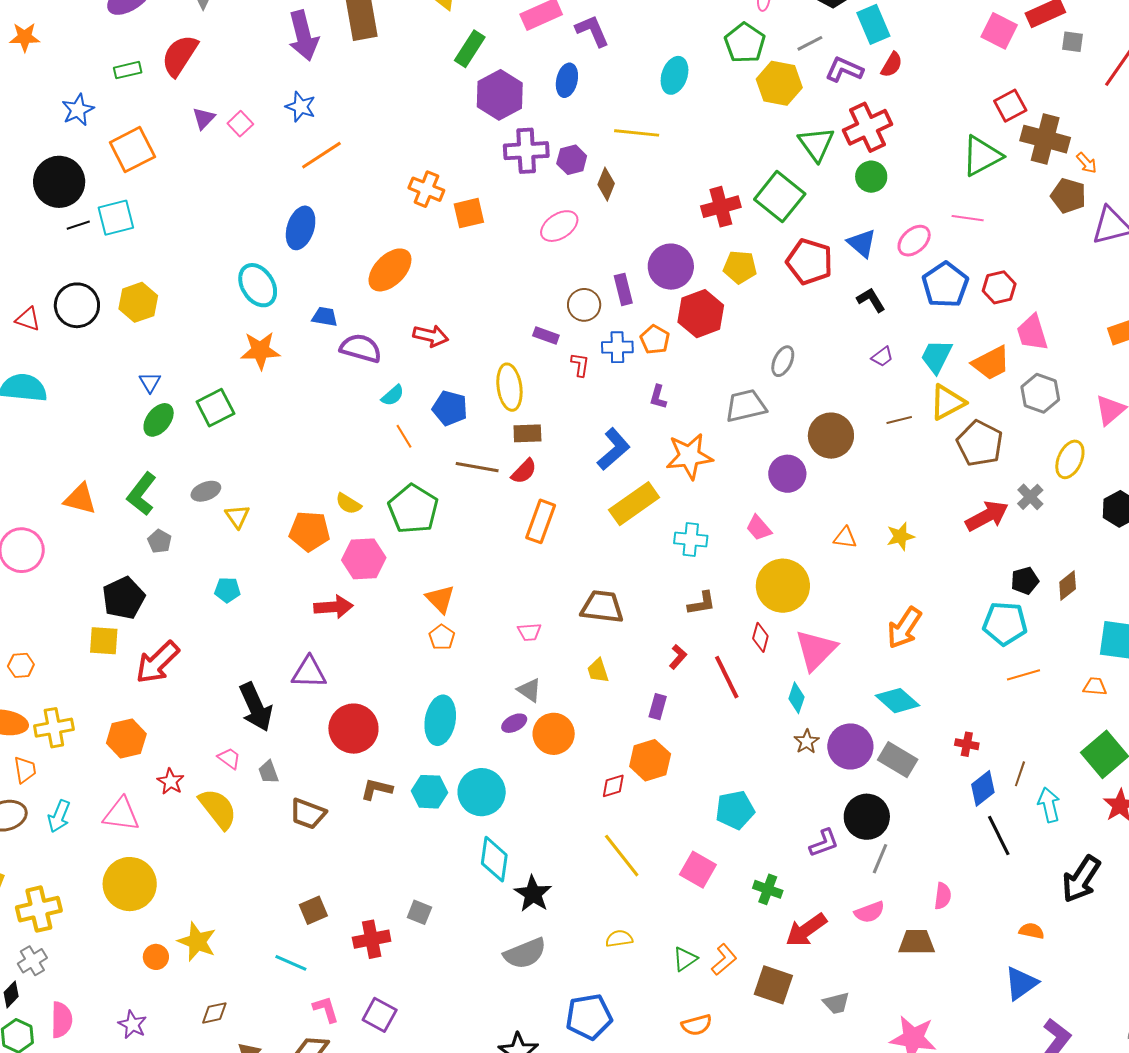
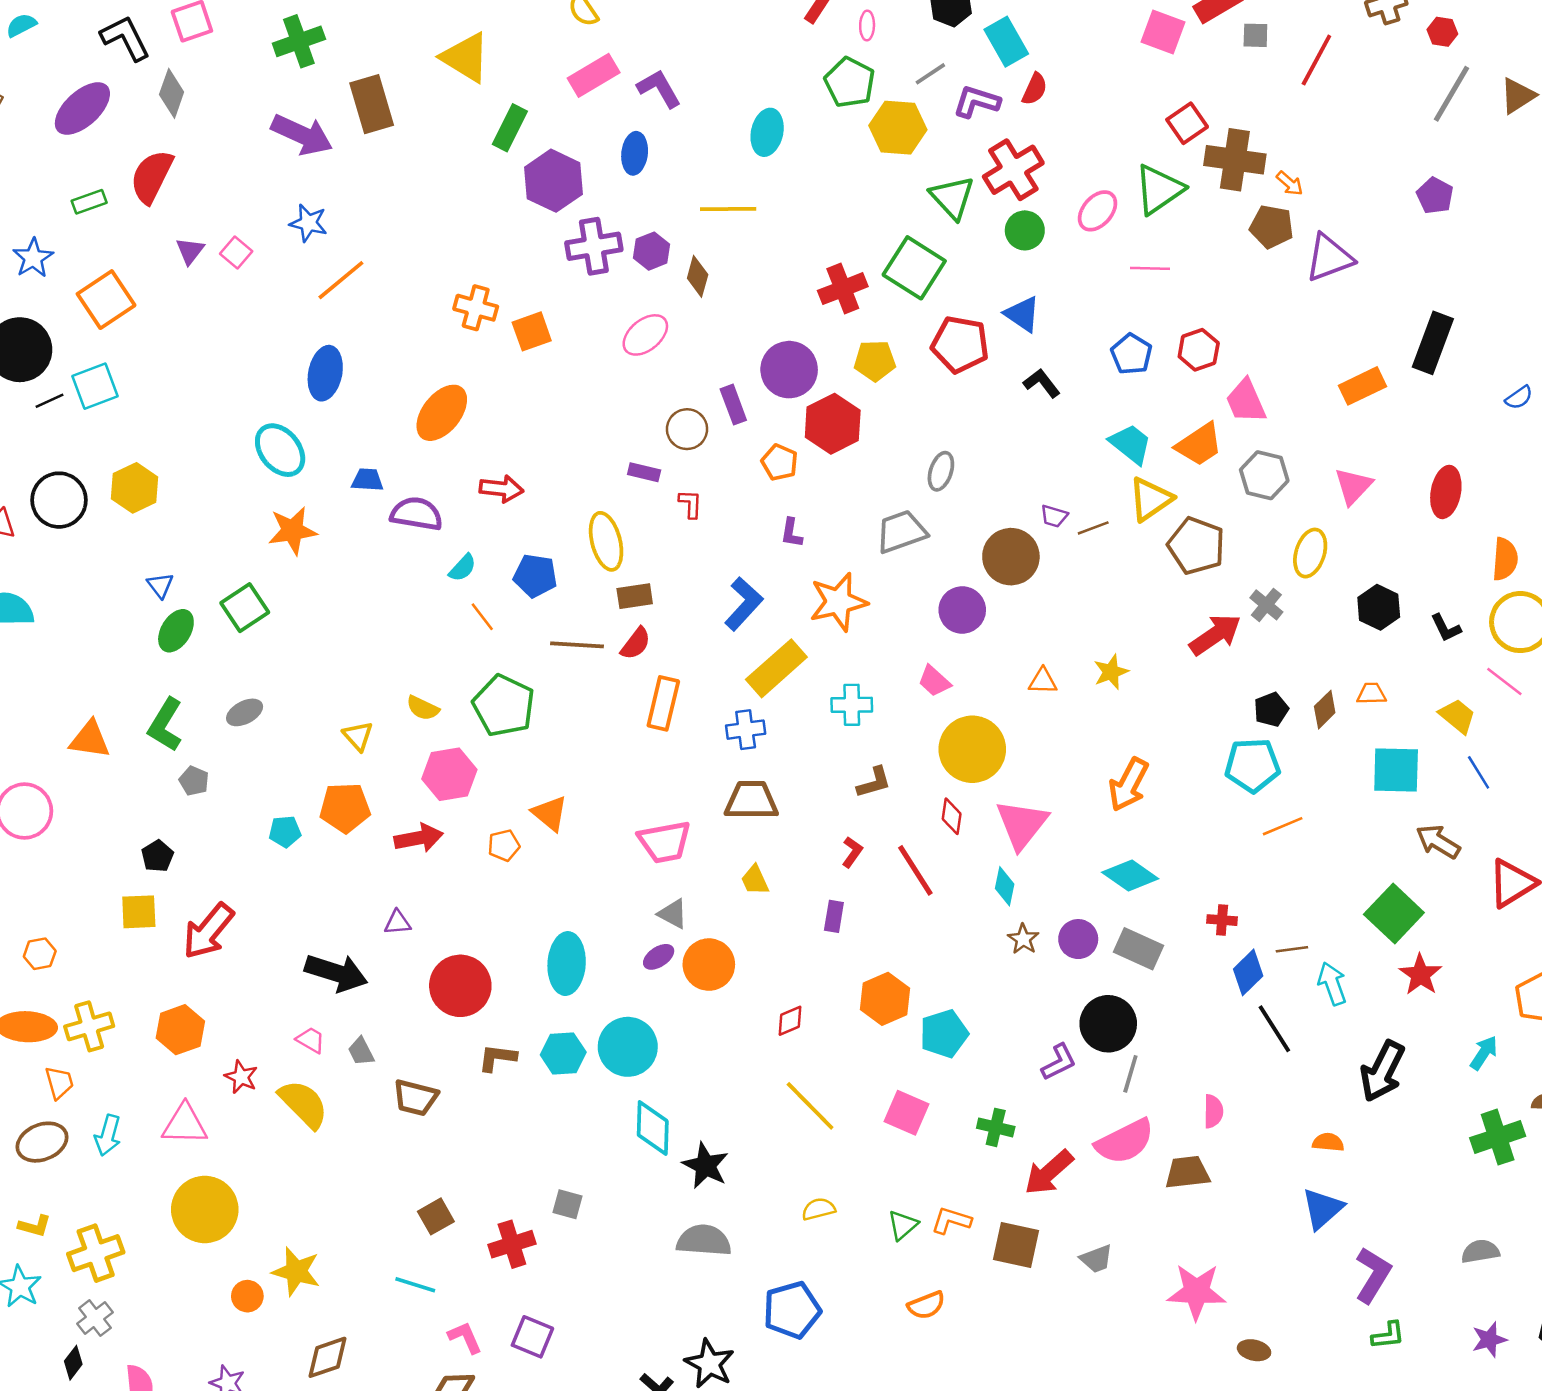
purple arrow: (303, 36) -> (302, 135), turned -45
pink ellipse: (914, 241) -> (1098, 211), moved
blue pentagon: (945, 285) -> (1131, 354), size x0.7
blue cross: (617, 347) -> (746, 730), moved
cyan trapezoid: (936, 356) -> (1131, 444), turned 108
purple trapezoid: (882, 357) -> (1054, 516), moved, turned 60
yellow triangle: (237, 516) -> (358, 736), moved
orange pentagon: (309, 531) -> (345, 808), moved
black pentagon: (124, 598) -> (158, 856), size x0.6
pink trapezoid: (529, 632) -> (665, 842), size x1.8
orange pentagon: (442, 637) -> (504, 845), moved, turned 30
purple triangle: (309, 672) -> (398, 923), size x0.6
orange trapezoid: (1095, 687) -> (1371, 694), moved
black arrow: (256, 707) -> (336, 973), turned -42
purple circle: (850, 746) -> (1078, 939), size x0.7
orange hexagon: (650, 760) -> (885, 999), moved
brown line: (1020, 774) -> (1292, 949), turned 70
pink semicircle: (869, 912) -> (1125, 1142), size x1.6
gray semicircle: (525, 953) -> (704, 1240), turned -147
orange L-shape: (724, 960) -> (951, 1221), turned -116
brown diamond: (214, 1013) -> (327, 1357), size x1.4

